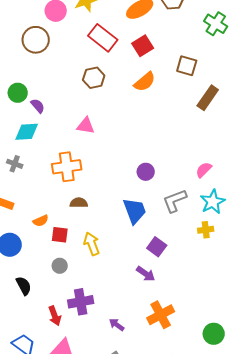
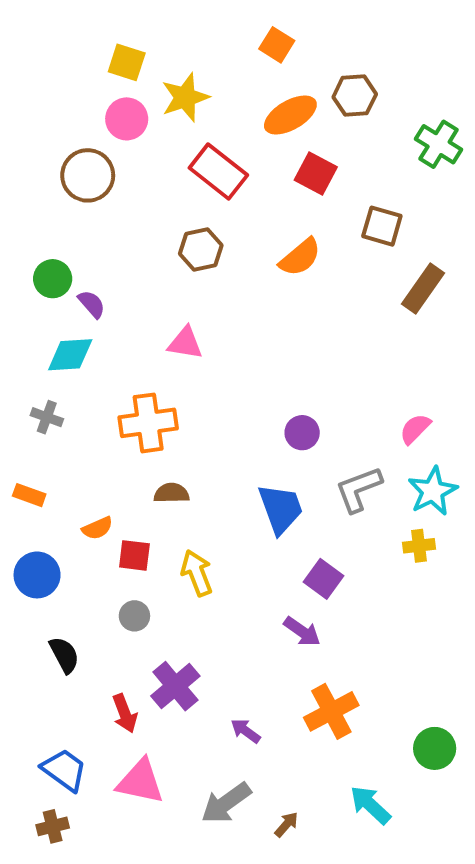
red square: (143, 46) -> (316, 173), moved, turned -30
purple cross: (81, 302) -> (175, 686), turned -30

